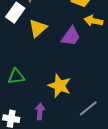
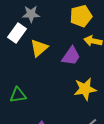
yellow star: (59, 86) -> (85, 89), moved, turned -30

